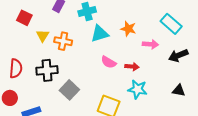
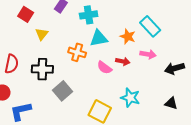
cyan rectangle: (171, 24) -> (150, 26), moved
orange cross: (63, 41) -> (77, 52), moved
red arrow: (132, 67) -> (123, 61), moved

